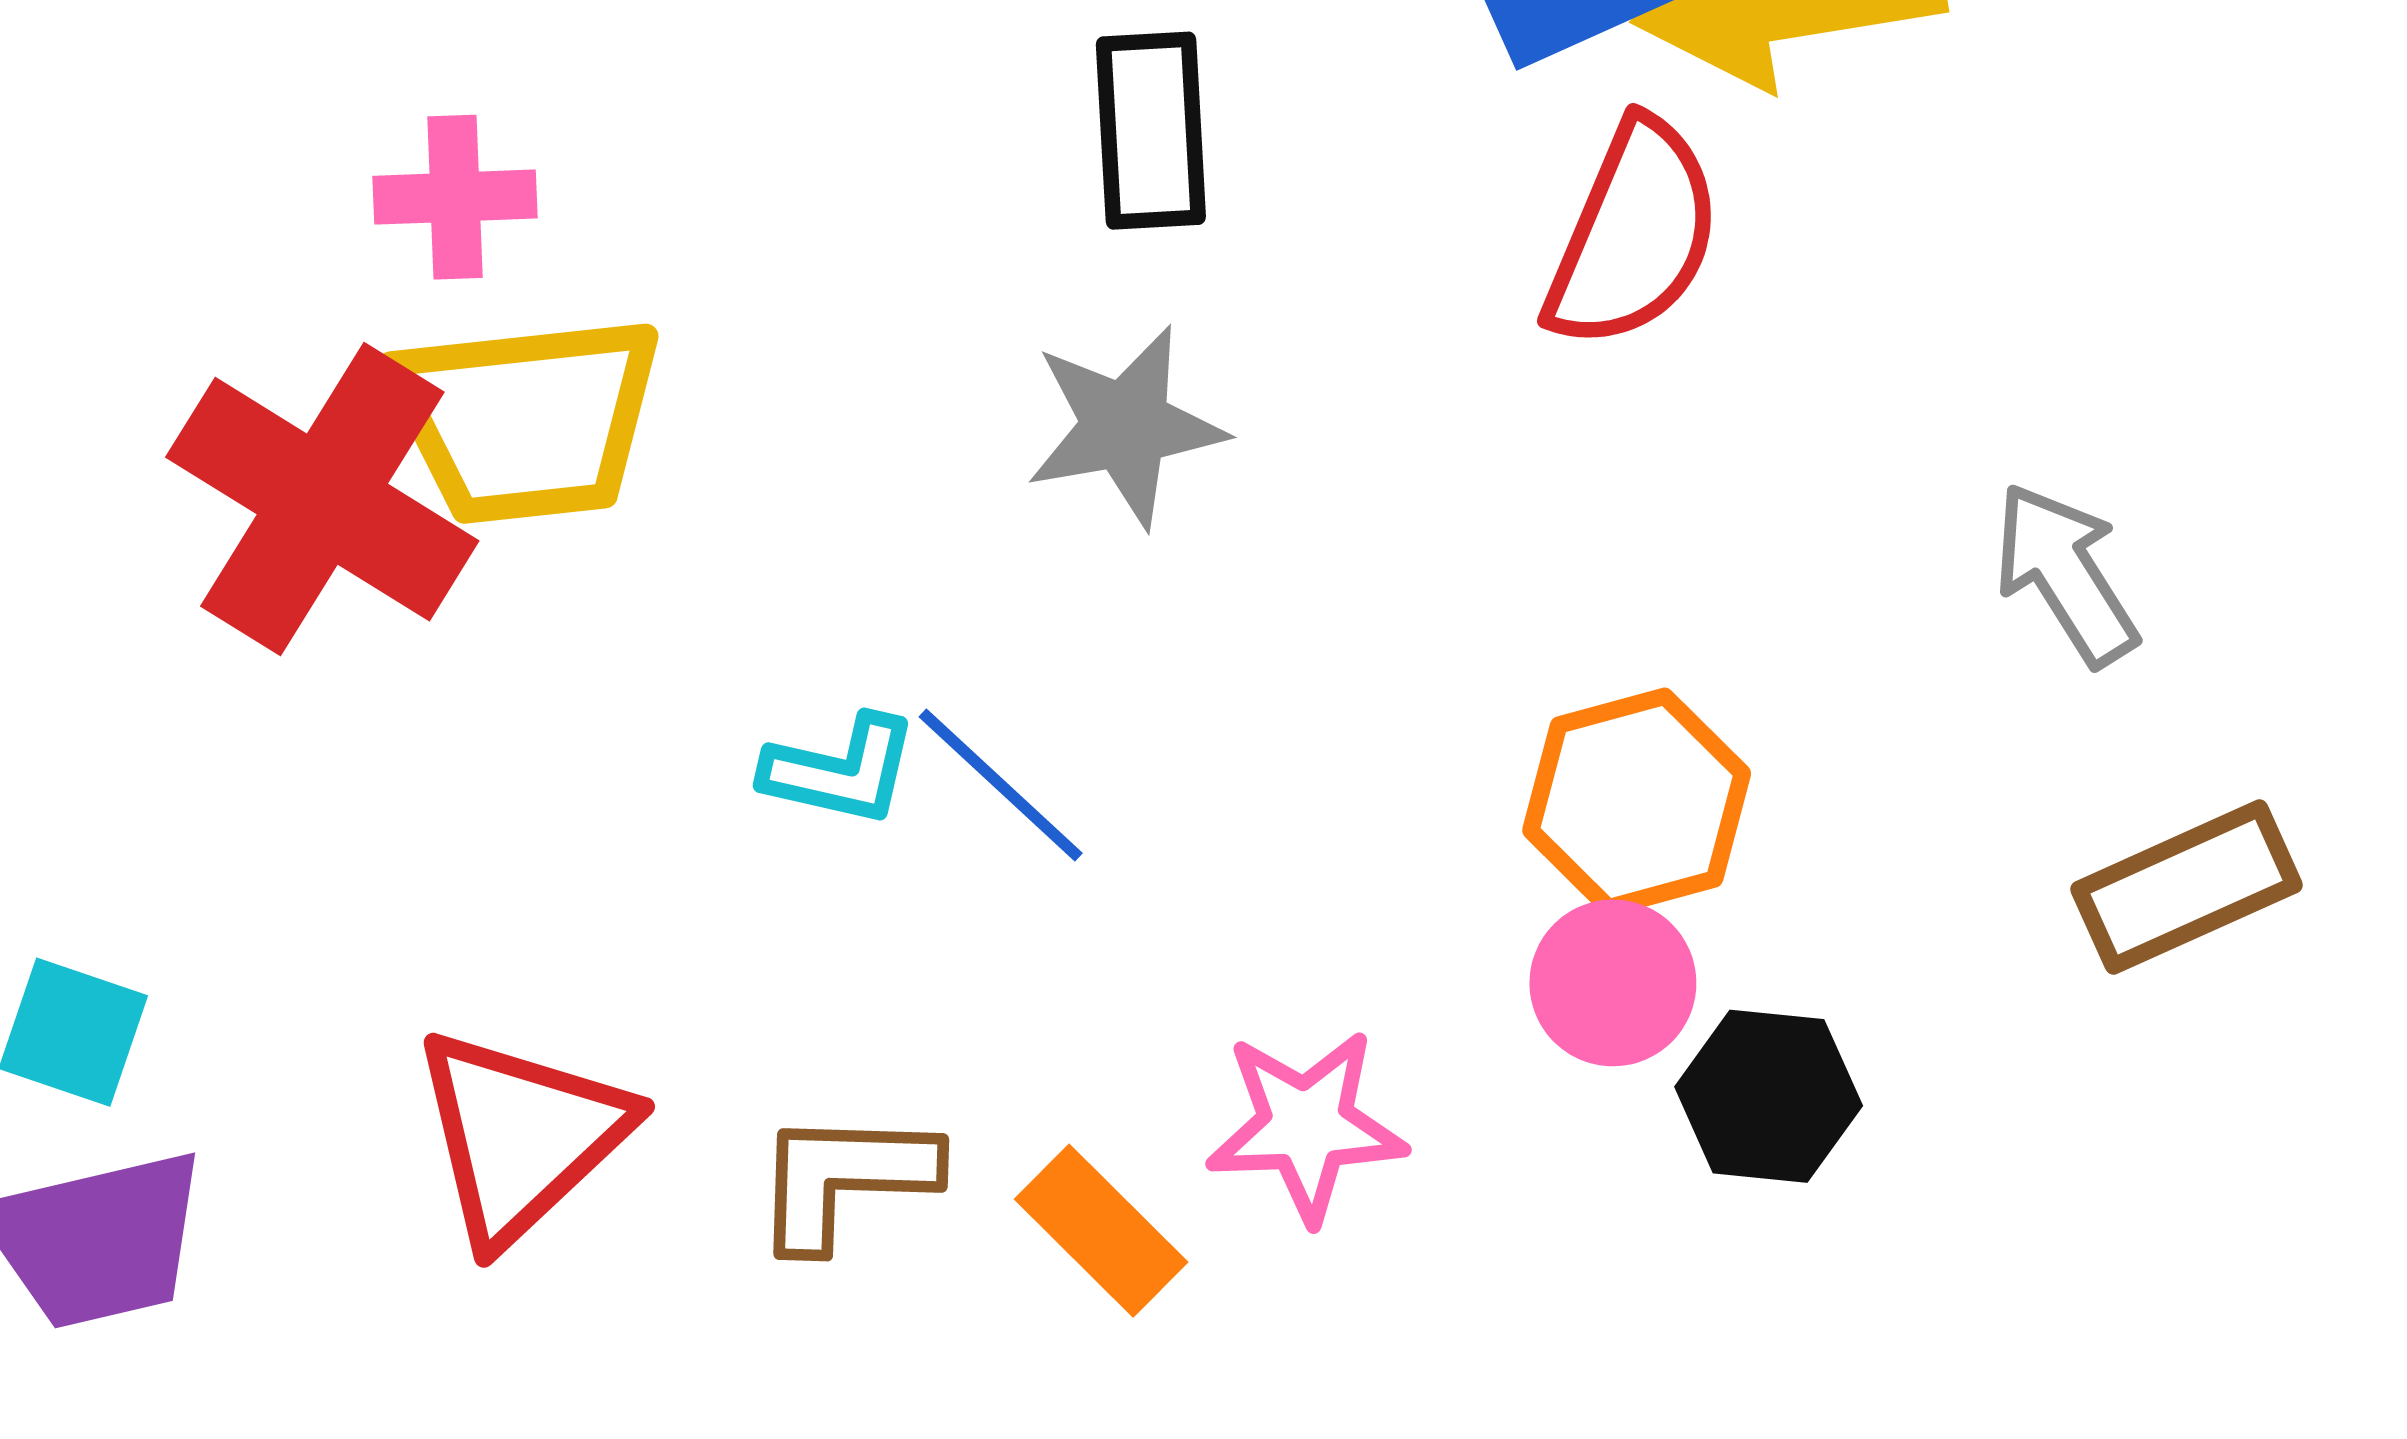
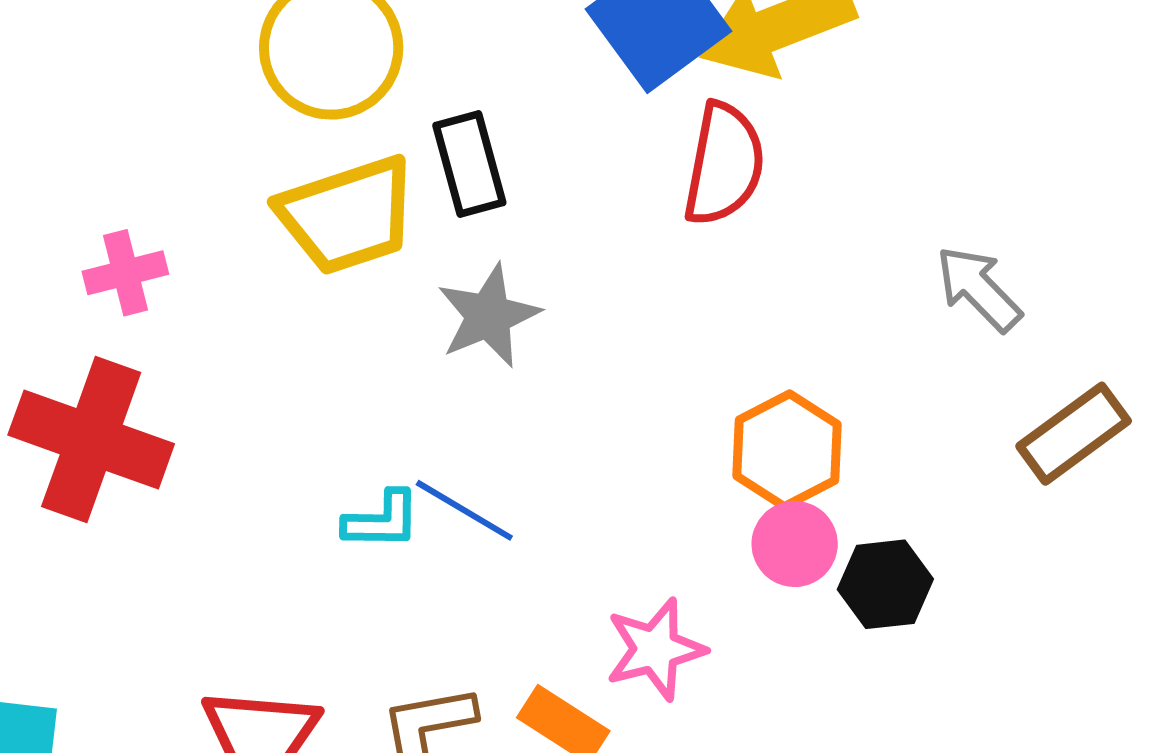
yellow trapezoid: (526, 419) -> (347, 215), moved

